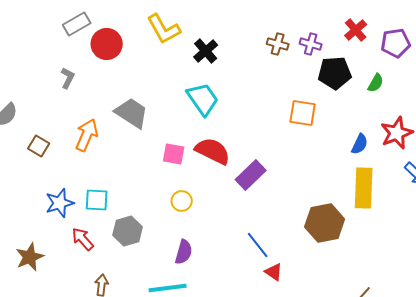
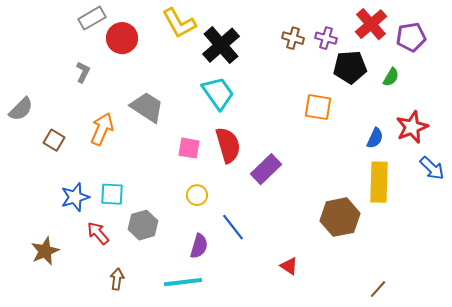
red cross: (356, 30) -> (371, 24), size x1.4
black cross: (206, 51) -> (221, 45), size x1.5
red semicircle: (213, 151) -> (228, 145), turned 48
blue line: (258, 245) -> (233, 227), moved

